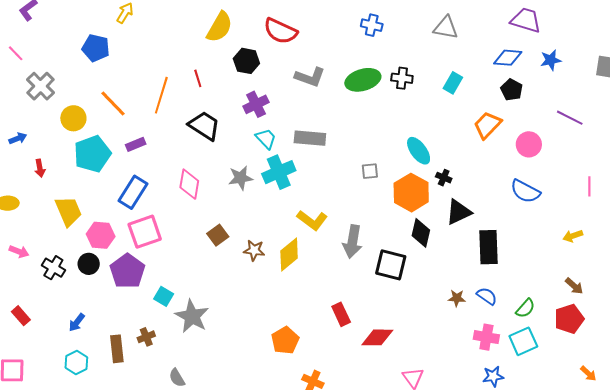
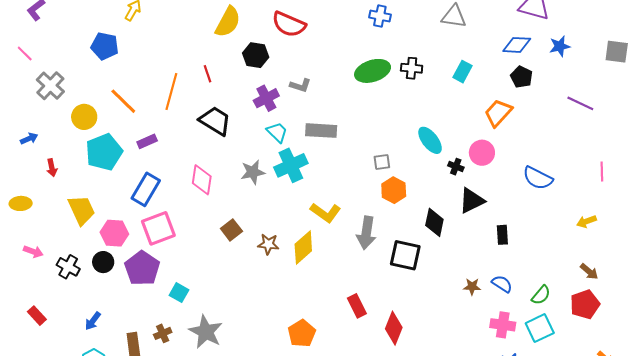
gray L-shape: (310, 77) -> (300, 85), moved, size x0.7
pink circle: (529, 144) -> (482, 153), moved
orange hexagon: (411, 193) -> (394, 190), moved, size x0.7
black rectangle: (488, 247) -> (502, 235), size x0.6
gray star: (192, 316) -> (206, 332), moved
red diamond: (377, 337) -> (394, 328), turned -68

